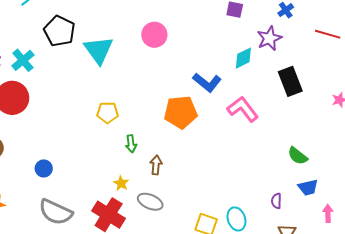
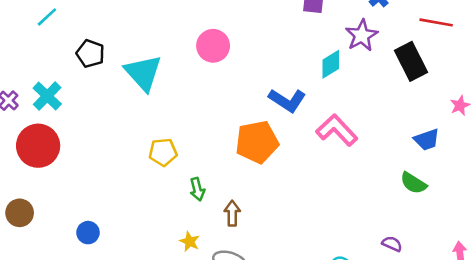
black pentagon: (59, 31) -> (90, 54), size x0.7
black rectangle: (290, 81) -> (411, 61), moved
blue trapezoid: (308, 187) -> (427, 140), moved
purple semicircle: (276, 201) -> (392, 244), turned 119

